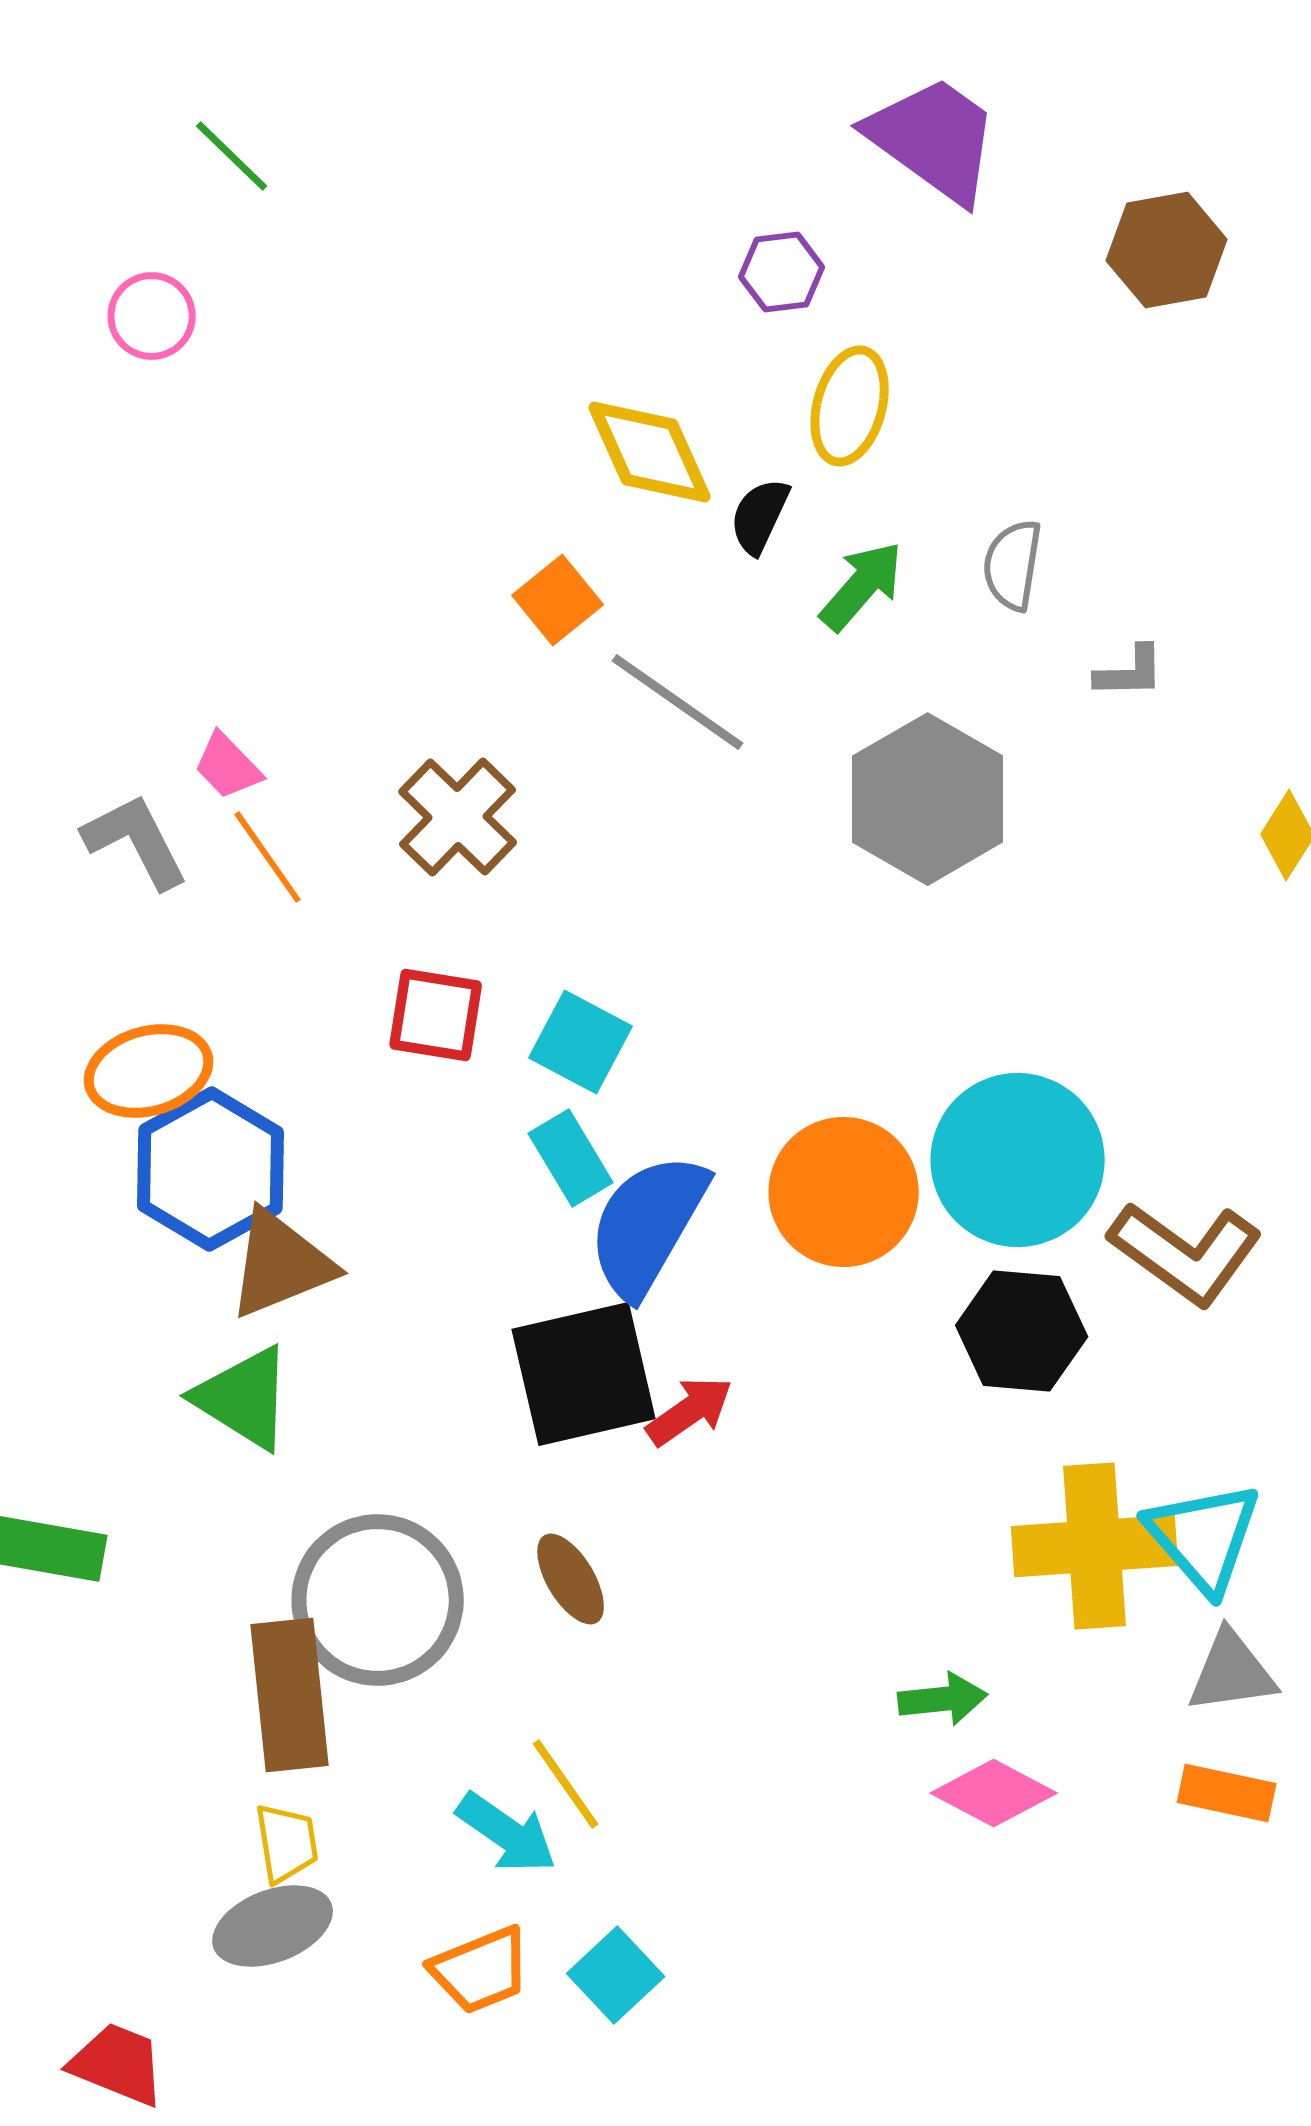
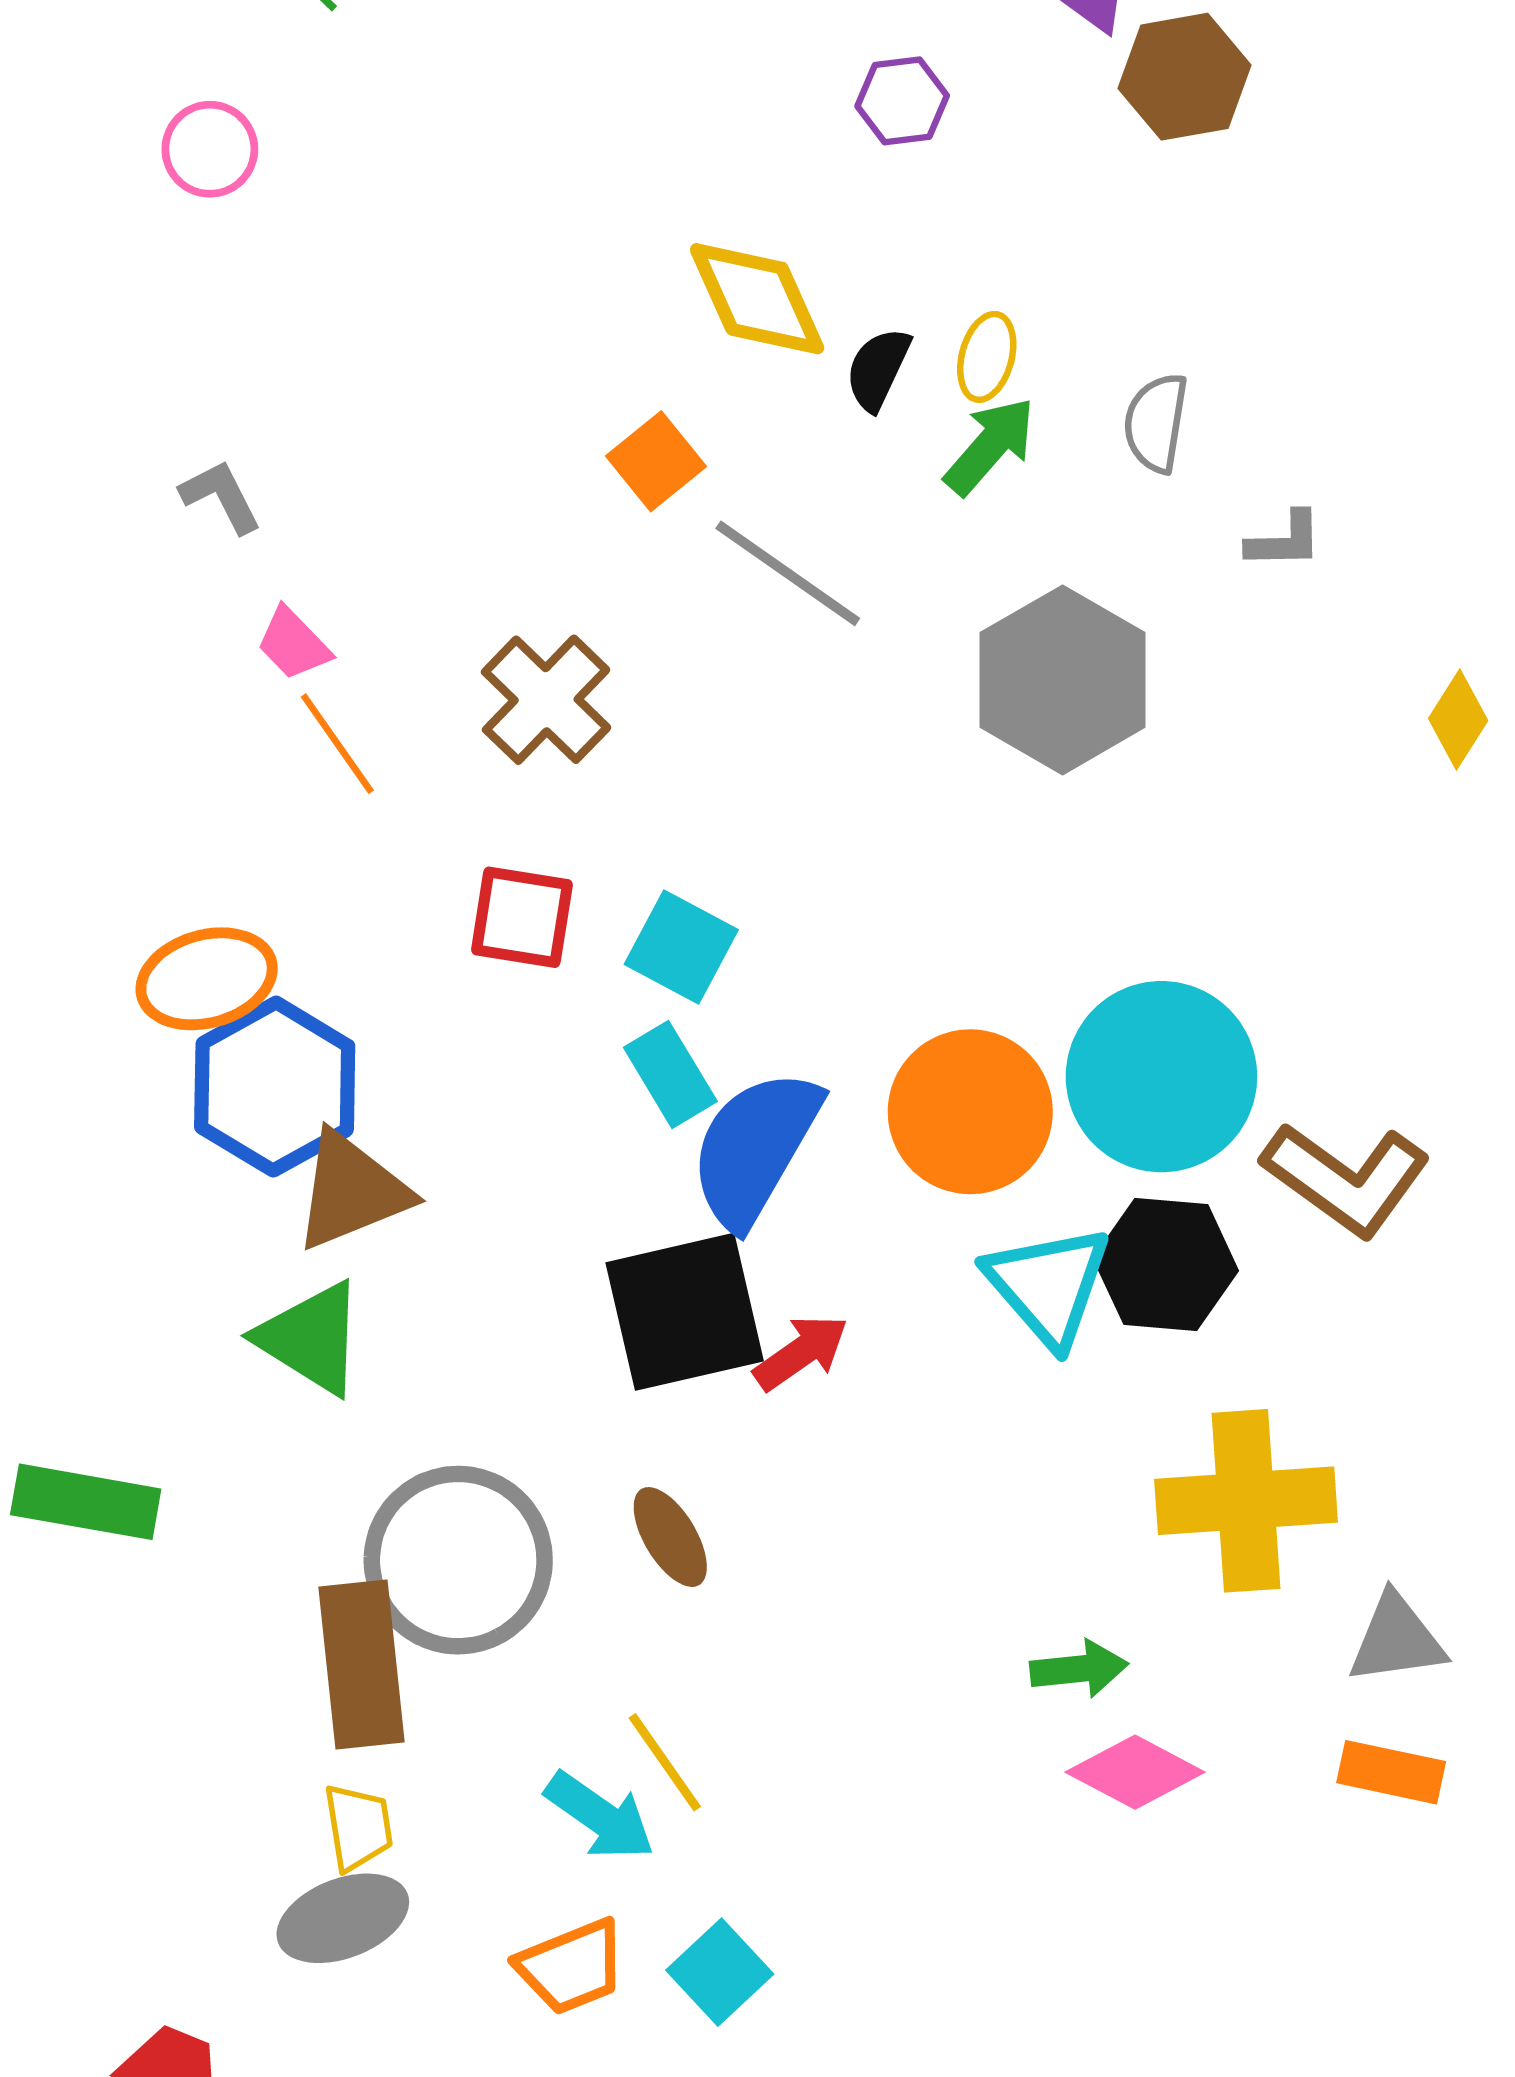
brown hexagon: (1167, 250) -> (1185, 77), moved
yellow ellipse: (850, 406) -> (987, 357), moved, size x0.7
gray L-shape: (136, 841) -> (221, 496), moved, size x0.7
cyan triangle: (1204, 1537) -> (1048, 1285), moved

